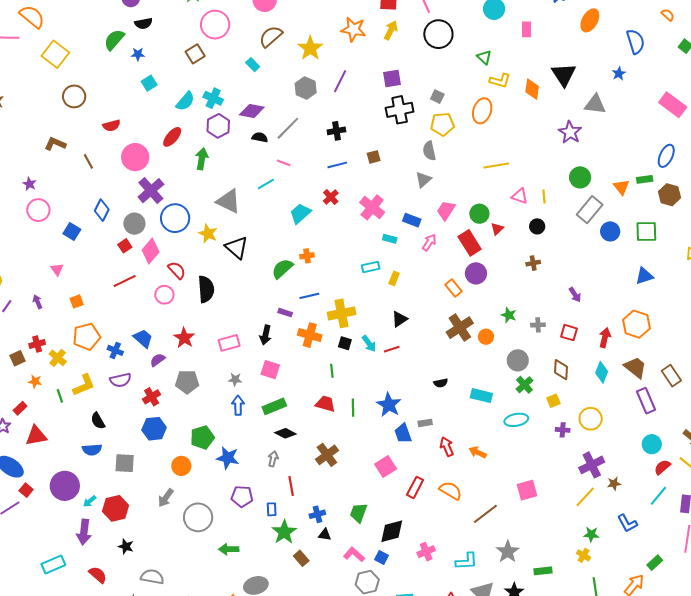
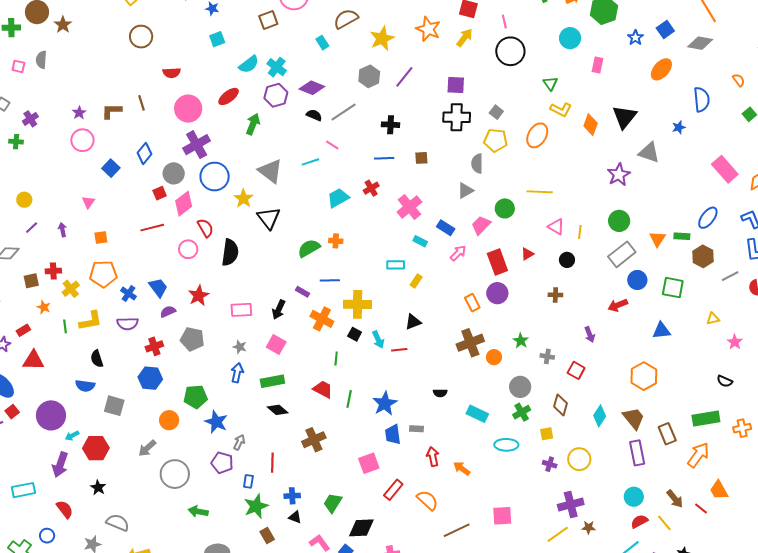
brown L-shape: (55, 144) -> (112, 111), moved, turned -35
green circle: (479, 214) -> (505, 208), moved
red arrow: (605, 338) -> (618, 305), moved, turned -138
gray arrow: (273, 459) -> (239, 442), moved

